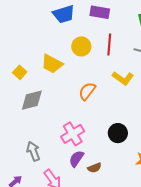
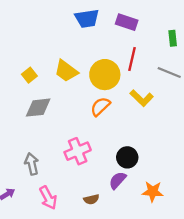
yellow circle: (81, 46) -> (105, 75), moved, size x1.4
purple semicircle: (76, 159) -> (118, 180), moved
brown semicircle: (94, 168) -> (91, 199), moved

